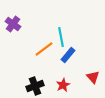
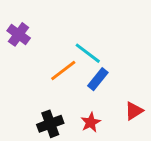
cyan line: (61, 37) -> (88, 53), turned -42
red triangle: (93, 77) -> (134, 111), turned 40

